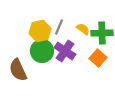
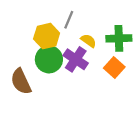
gray line: (59, 27) -> (69, 20), moved
yellow semicircle: (83, 29) -> (89, 41), moved

